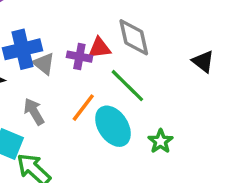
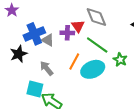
red triangle: (100, 48) -> (78, 26), turned -48
cyan ellipse: (113, 126) -> (93, 69), turned -70
green star: (160, 141) -> (120, 60), moved

